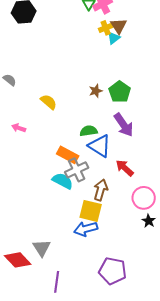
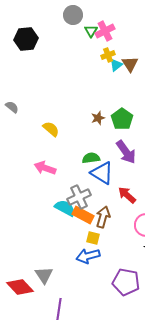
brown triangle: (119, 26) -> (130, 64), moved
pink arrow: (19, 128) -> (45, 168), moved, size x1.5
orange rectangle: (68, 155) -> (83, 215), moved
yellow square: (91, 211) -> (93, 238), size x0.6
purple pentagon: (113, 271) -> (126, 282), moved

